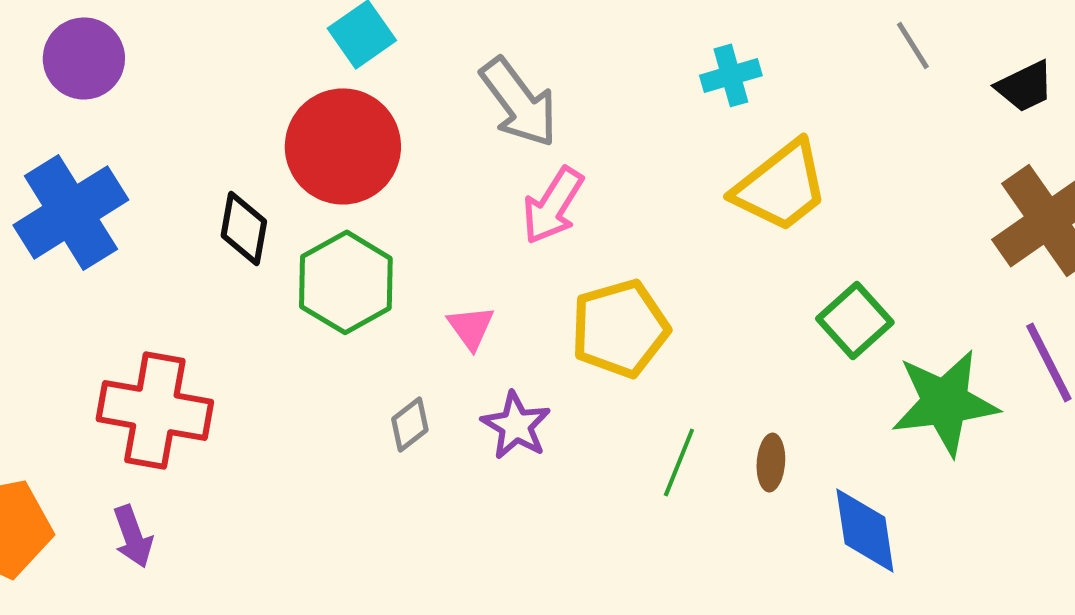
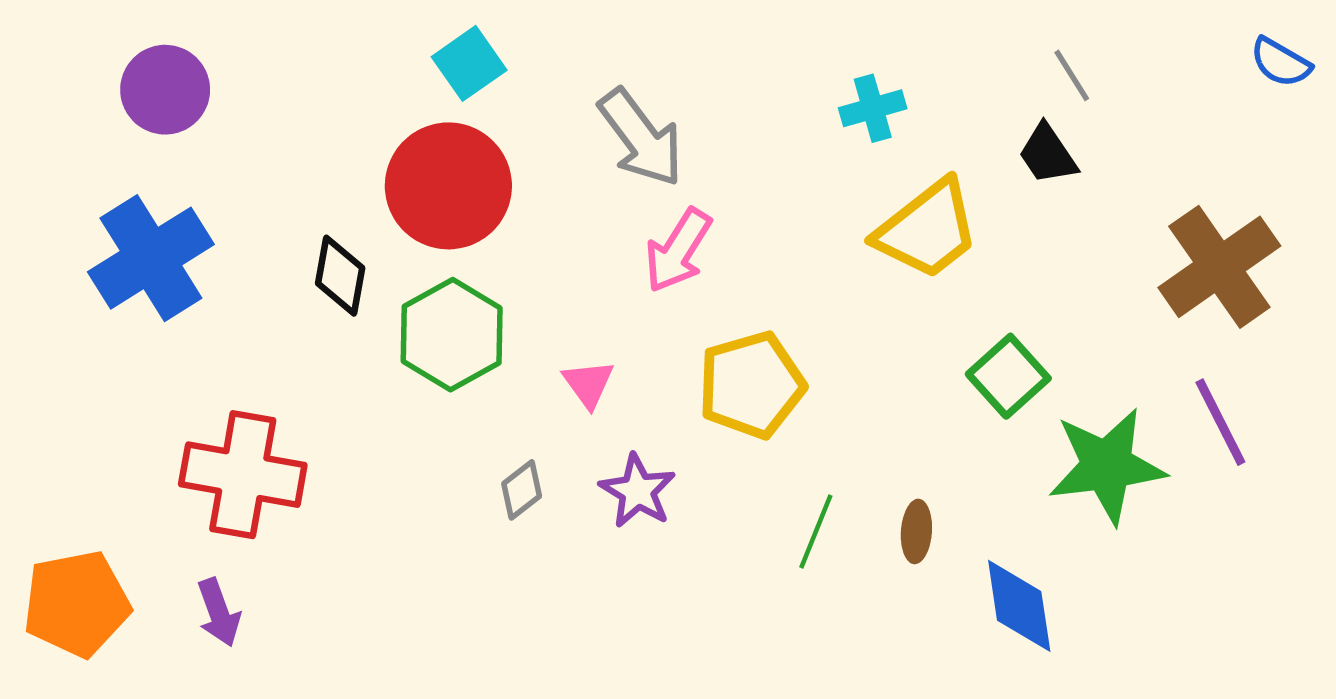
black trapezoid: (1025, 86) -> (1048, 154), moved, turned 82

